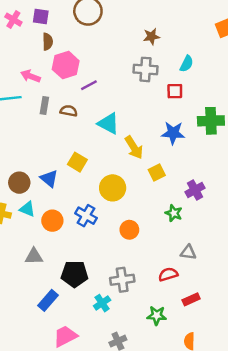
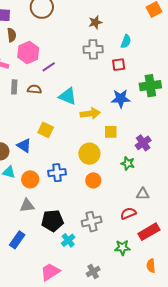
yellow arrow: (134, 147) -> (90, 114), turned -60
yellow square: (157, 173) -> (111, 132), turned 32
yellow circle: (113, 188) -> (89, 154), moved
blue cross: (86, 216) -> (57, 173), turned -30
gray triangle: (34, 256) -> (27, 206), moved
red rectangle: (191, 299) -> (149, 232), size x1.5
blue rectangle: (48, 300) -> (17, 240), moved
cyan cross: (102, 303) -> (68, 240), moved

